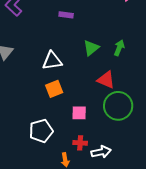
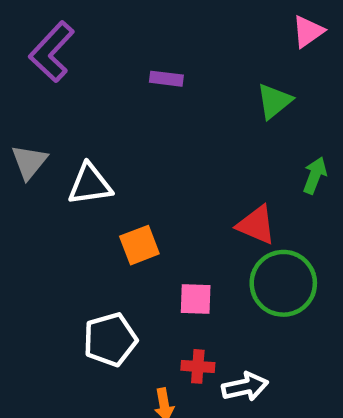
green triangle: (91, 48) -> (274, 101), moved
green arrow: (119, 48) -> (315, 175), moved
white triangle: (52, 61) -> (90, 184), moved

